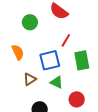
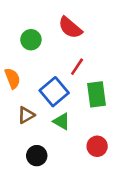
blue square: (50, 60) -> (54, 92), turned -30
red circle: (77, 99) -> (97, 146), moved

